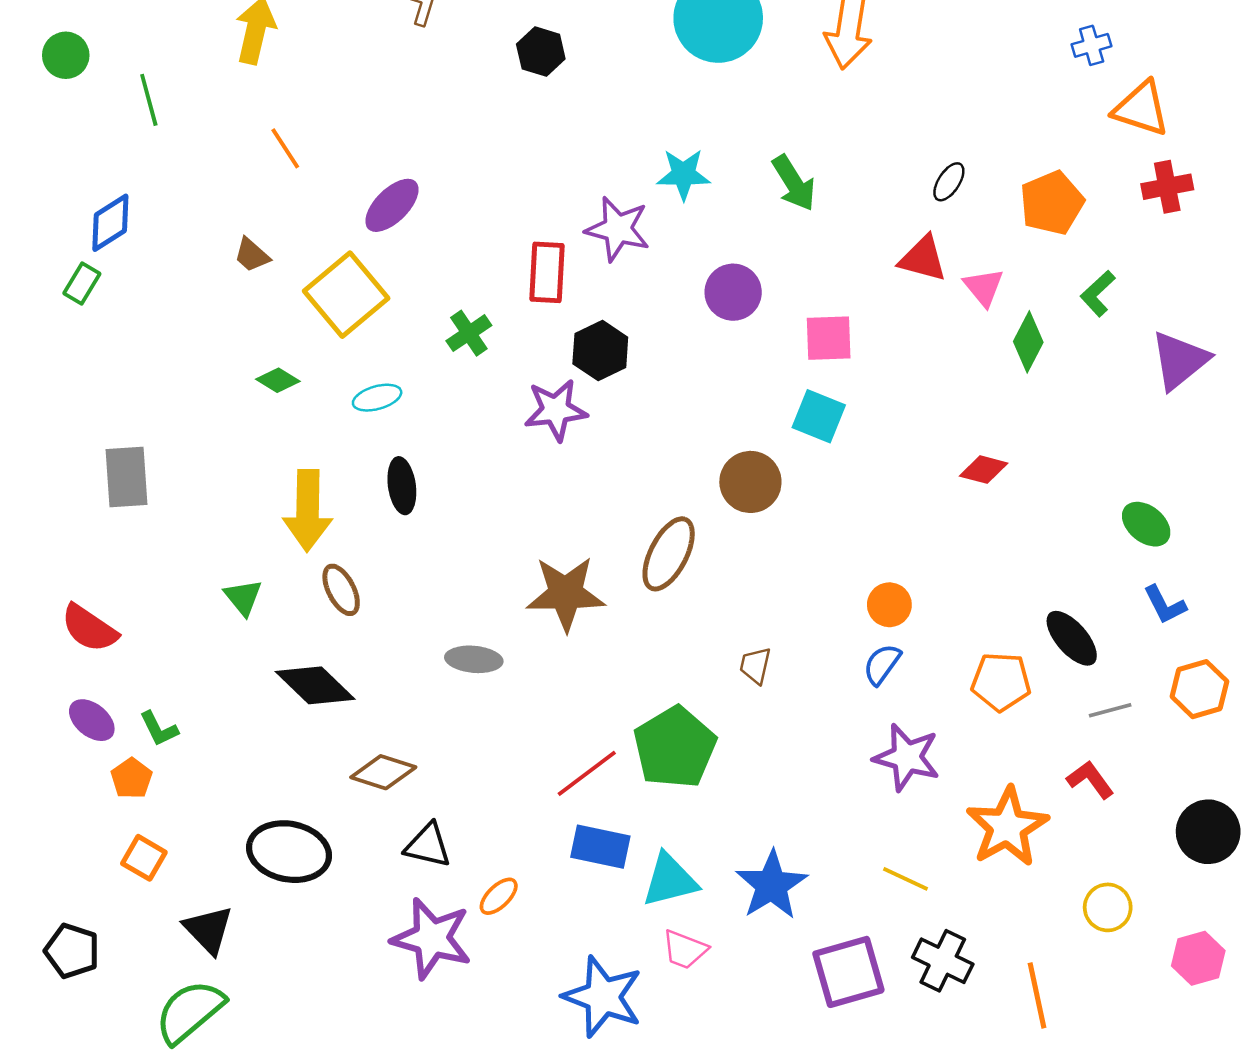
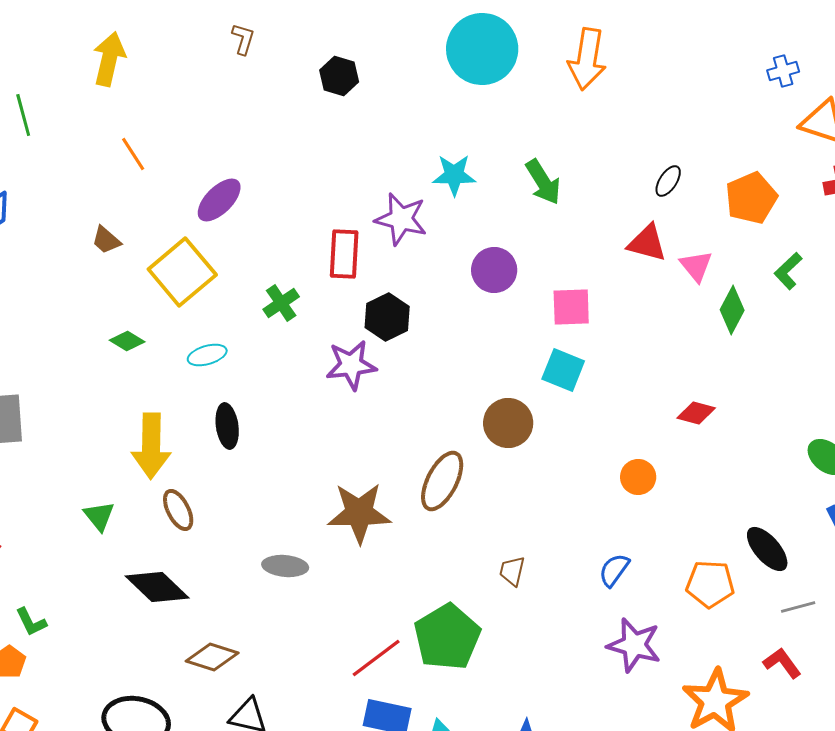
orange circle: (889, 605) -> (638, 477), moved

